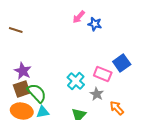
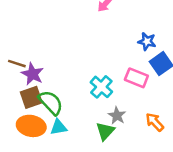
blue star: (95, 24) -> (147, 41), moved
brown line: (16, 30) -> (17, 64), moved
gray star: (97, 94) -> (117, 116), moved

